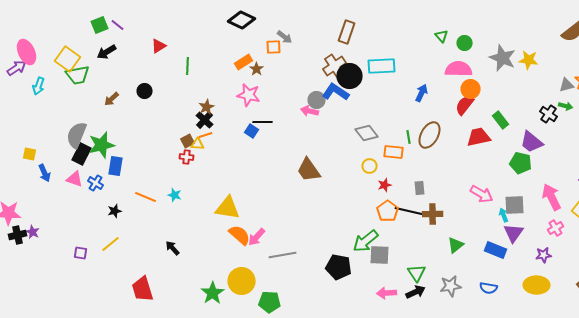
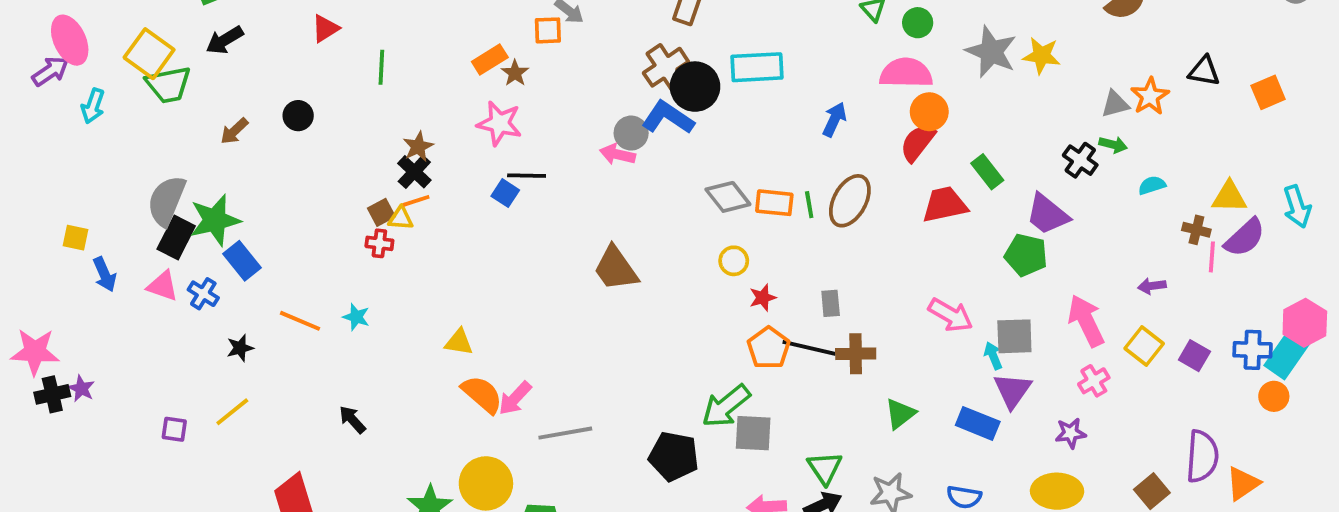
orange rectangle: (394, 152) -> (774, 203), moved
blue rectangle: (116, 166) -> (242, 261), turned -48
yellow triangle: (228, 208) -> (459, 342), size x0.6

